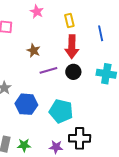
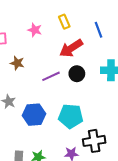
pink star: (37, 12) -> (35, 30), moved
red arrow: (72, 47) -> (71, 48), turned 65
brown star: (34, 50) -> (17, 63), moved

